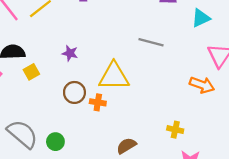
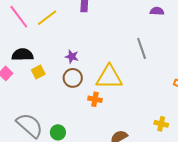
gray line: (151, 42) -> (142, 48), turned 55
brown circle: (74, 92) -> (73, 78), moved

